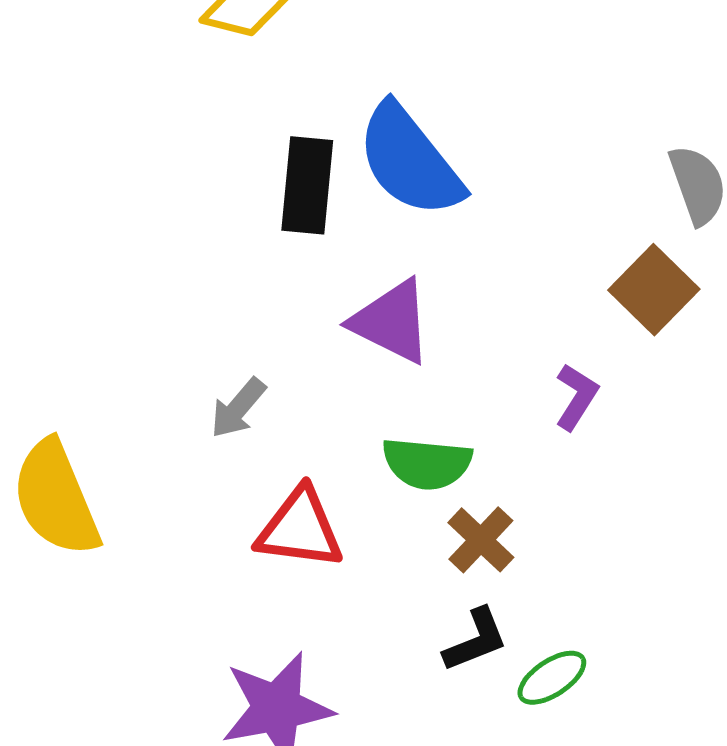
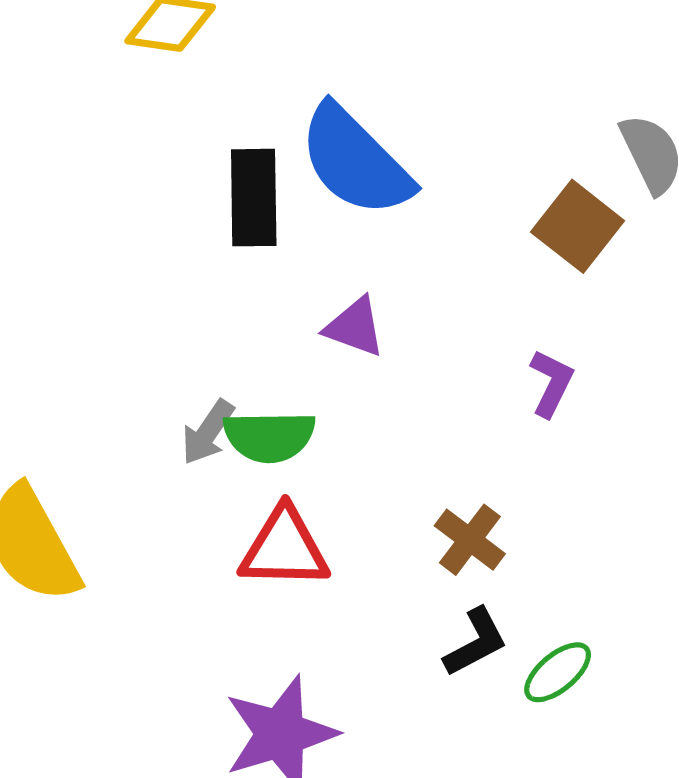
brown square: (654, 290) -> (578, 226), moved
purple triangle: (392, 322) -> (355, 327), size x0.7
green semicircle: (427, 463) -> (269, 436), moved

